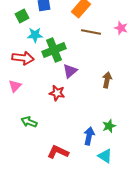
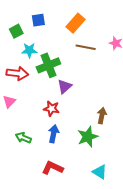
brown arrow: (107, 80) -> (102, 116), moved
green star: (109, 126) -> (88, 137), moved, size x1.5
blue arrow: (89, 136) -> (53, 134), moved

